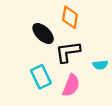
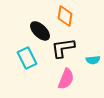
cyan rectangle: (41, 77) -> (27, 58), moved

